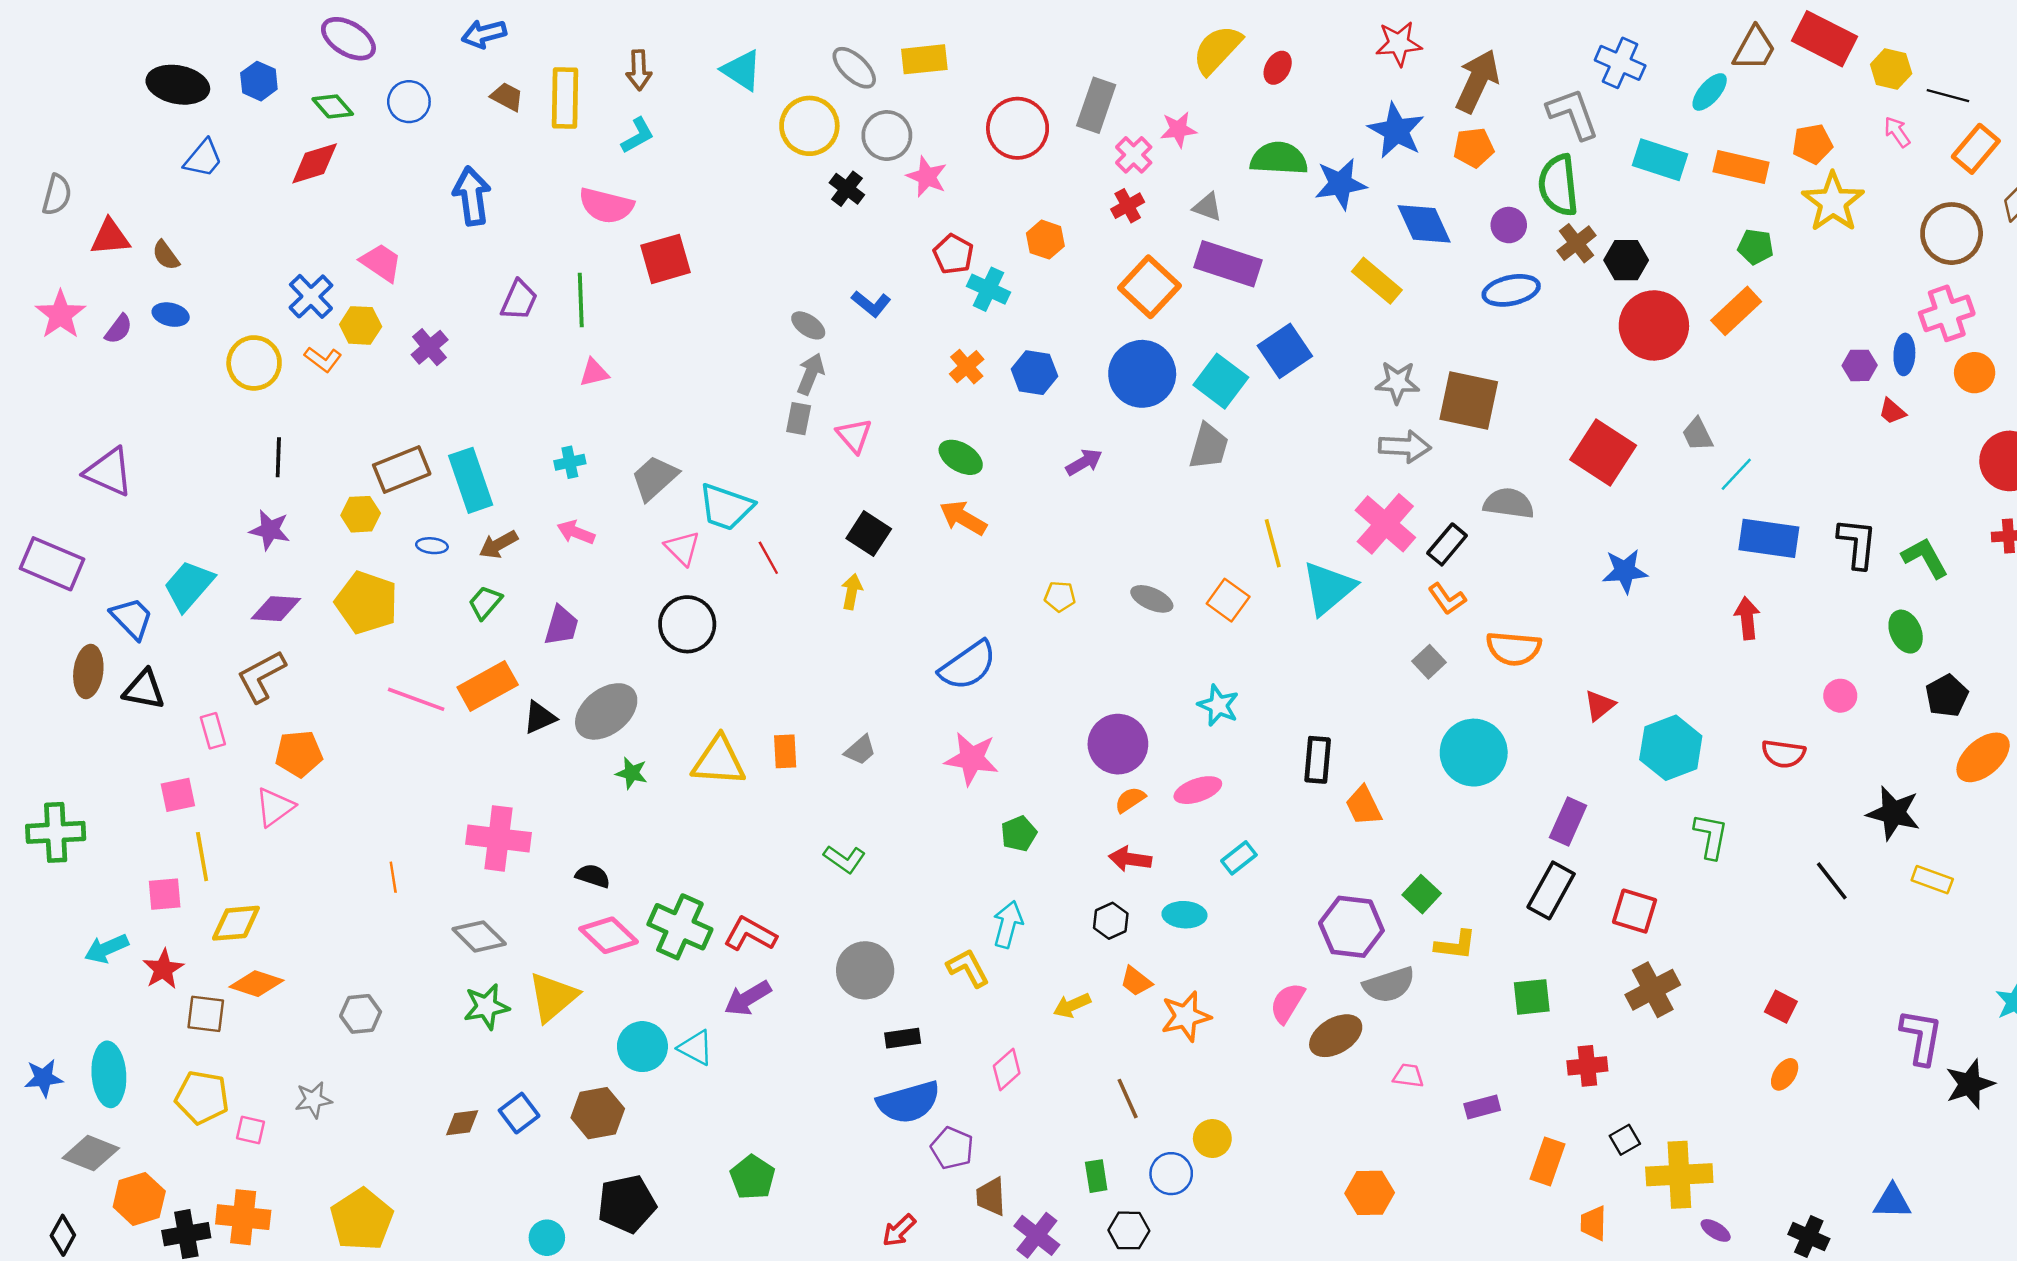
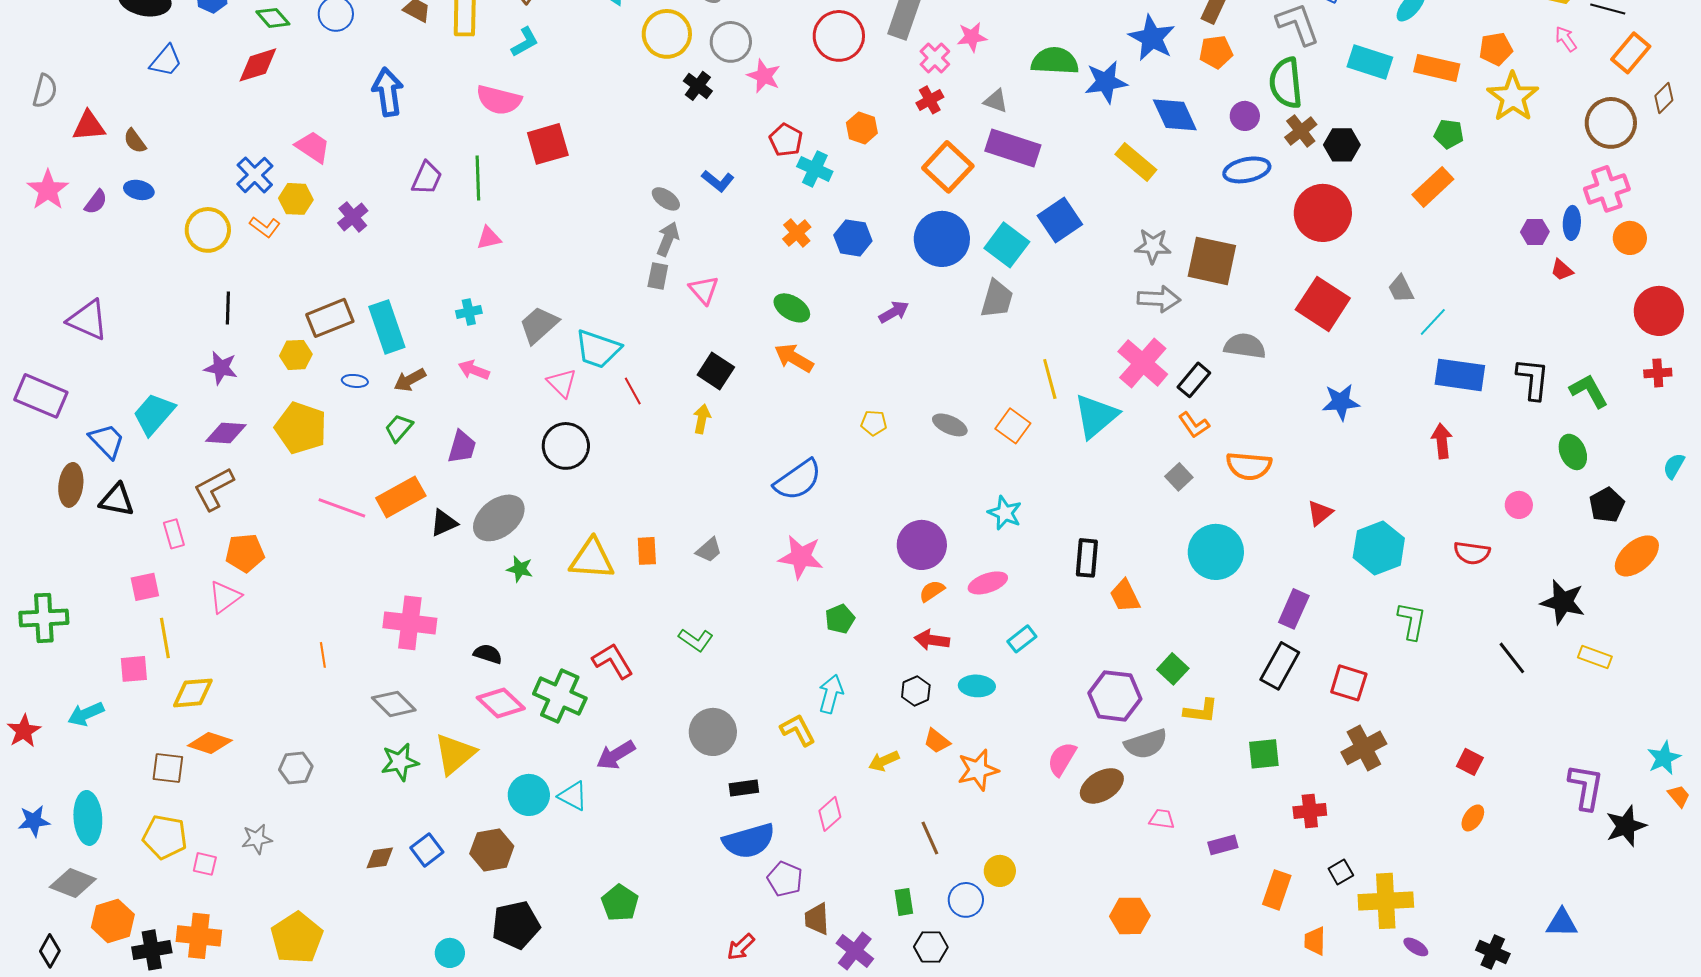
red circle: (1654, 325) -> (1323, 213), moved
red L-shape: (750, 934) -> (613, 661), moved, turned 30
red star: (163, 969) -> (24, 731), moved

